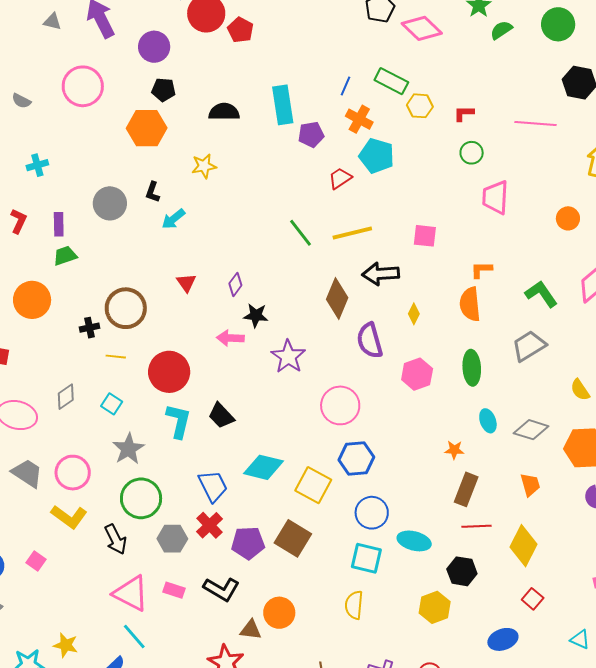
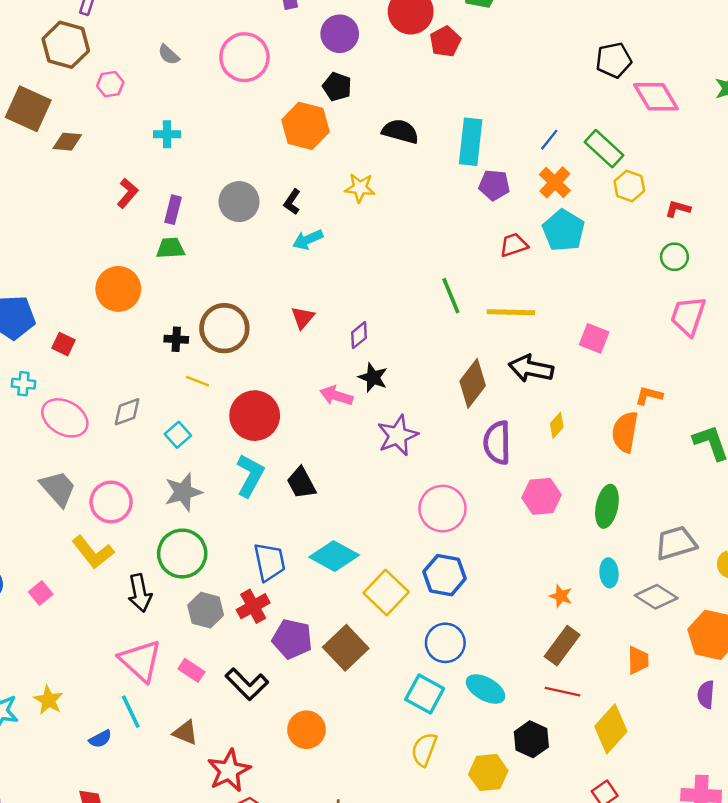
gray trapezoid: (529, 346) -> (676, 543), moved
yellow semicircle: (354, 605) -> (424, 750), moved
brown triangle: (251, 630) -> (185, 733), moved

